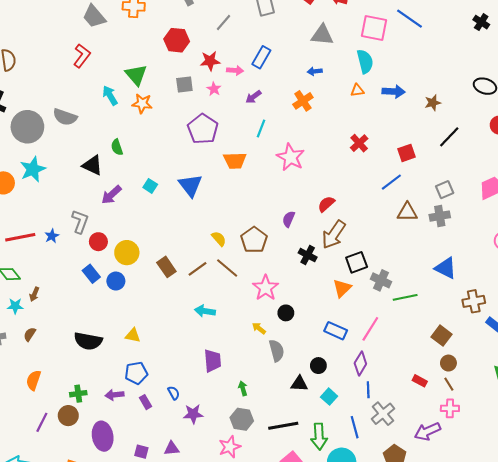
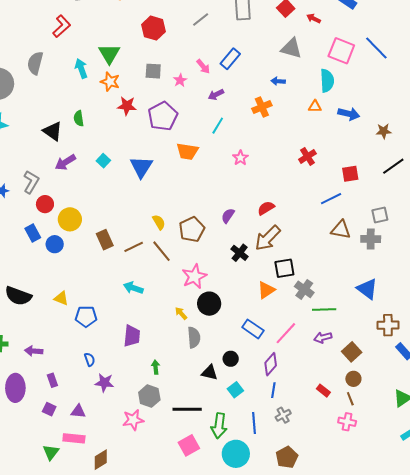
red star: (210, 61) -> (127, 106), moved
pink arrow: (235, 70) -> (203, 66), turned 35
gray semicircle: (65, 117) -> (35, 63), moved, turned 75
pink star: (291, 157) -> (240, 158), size x0.6
black circle: (286, 313) -> (209, 304), size x1.5
blue pentagon: (136, 373) -> (86, 316), moved
purple rectangle: (145, 402) -> (52, 380), moved
gray cross: (383, 414) -> (283, 415), size x0.7
purple arrow: (427, 431) -> (323, 338), moved, size x0.7

